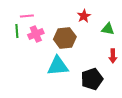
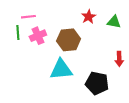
green triangle: (108, 29) -> (114, 22), moved
black pentagon: (92, 79) -> (97, 83), turned 30

